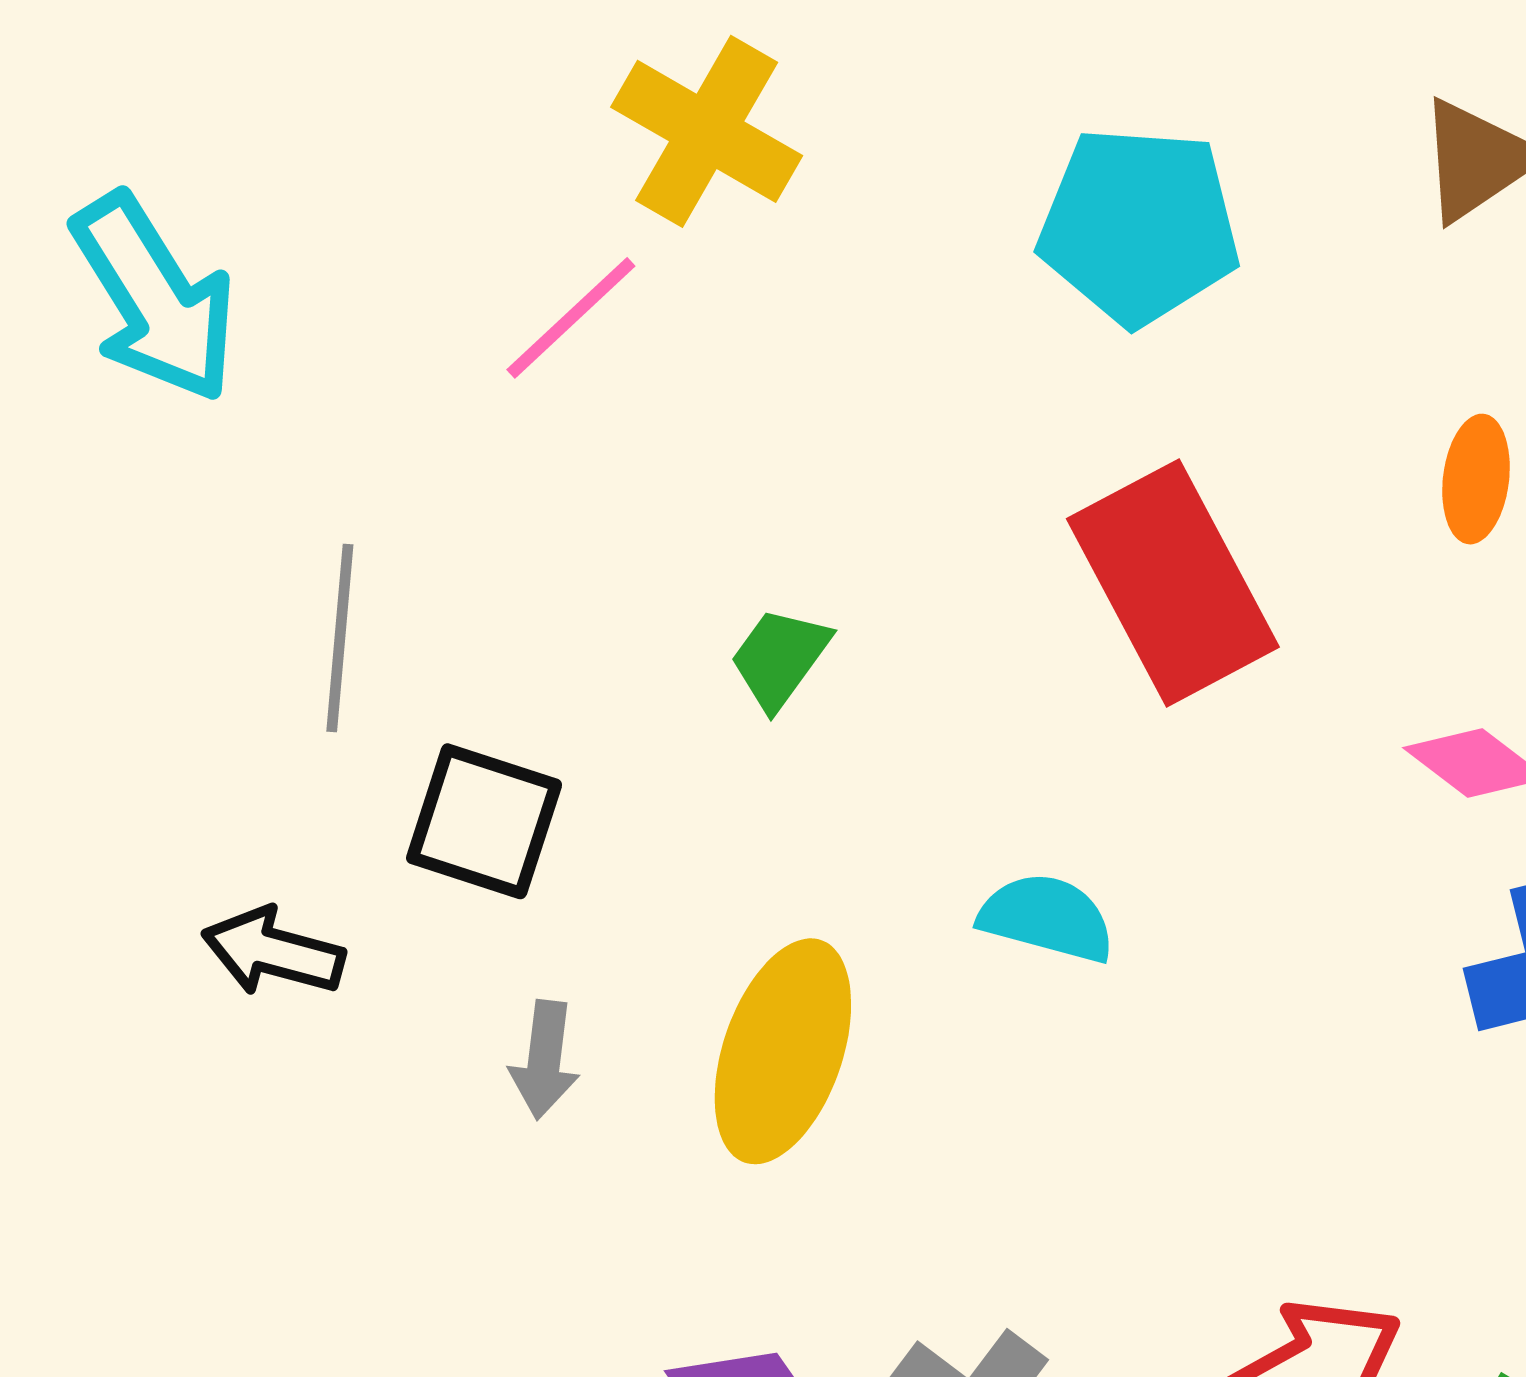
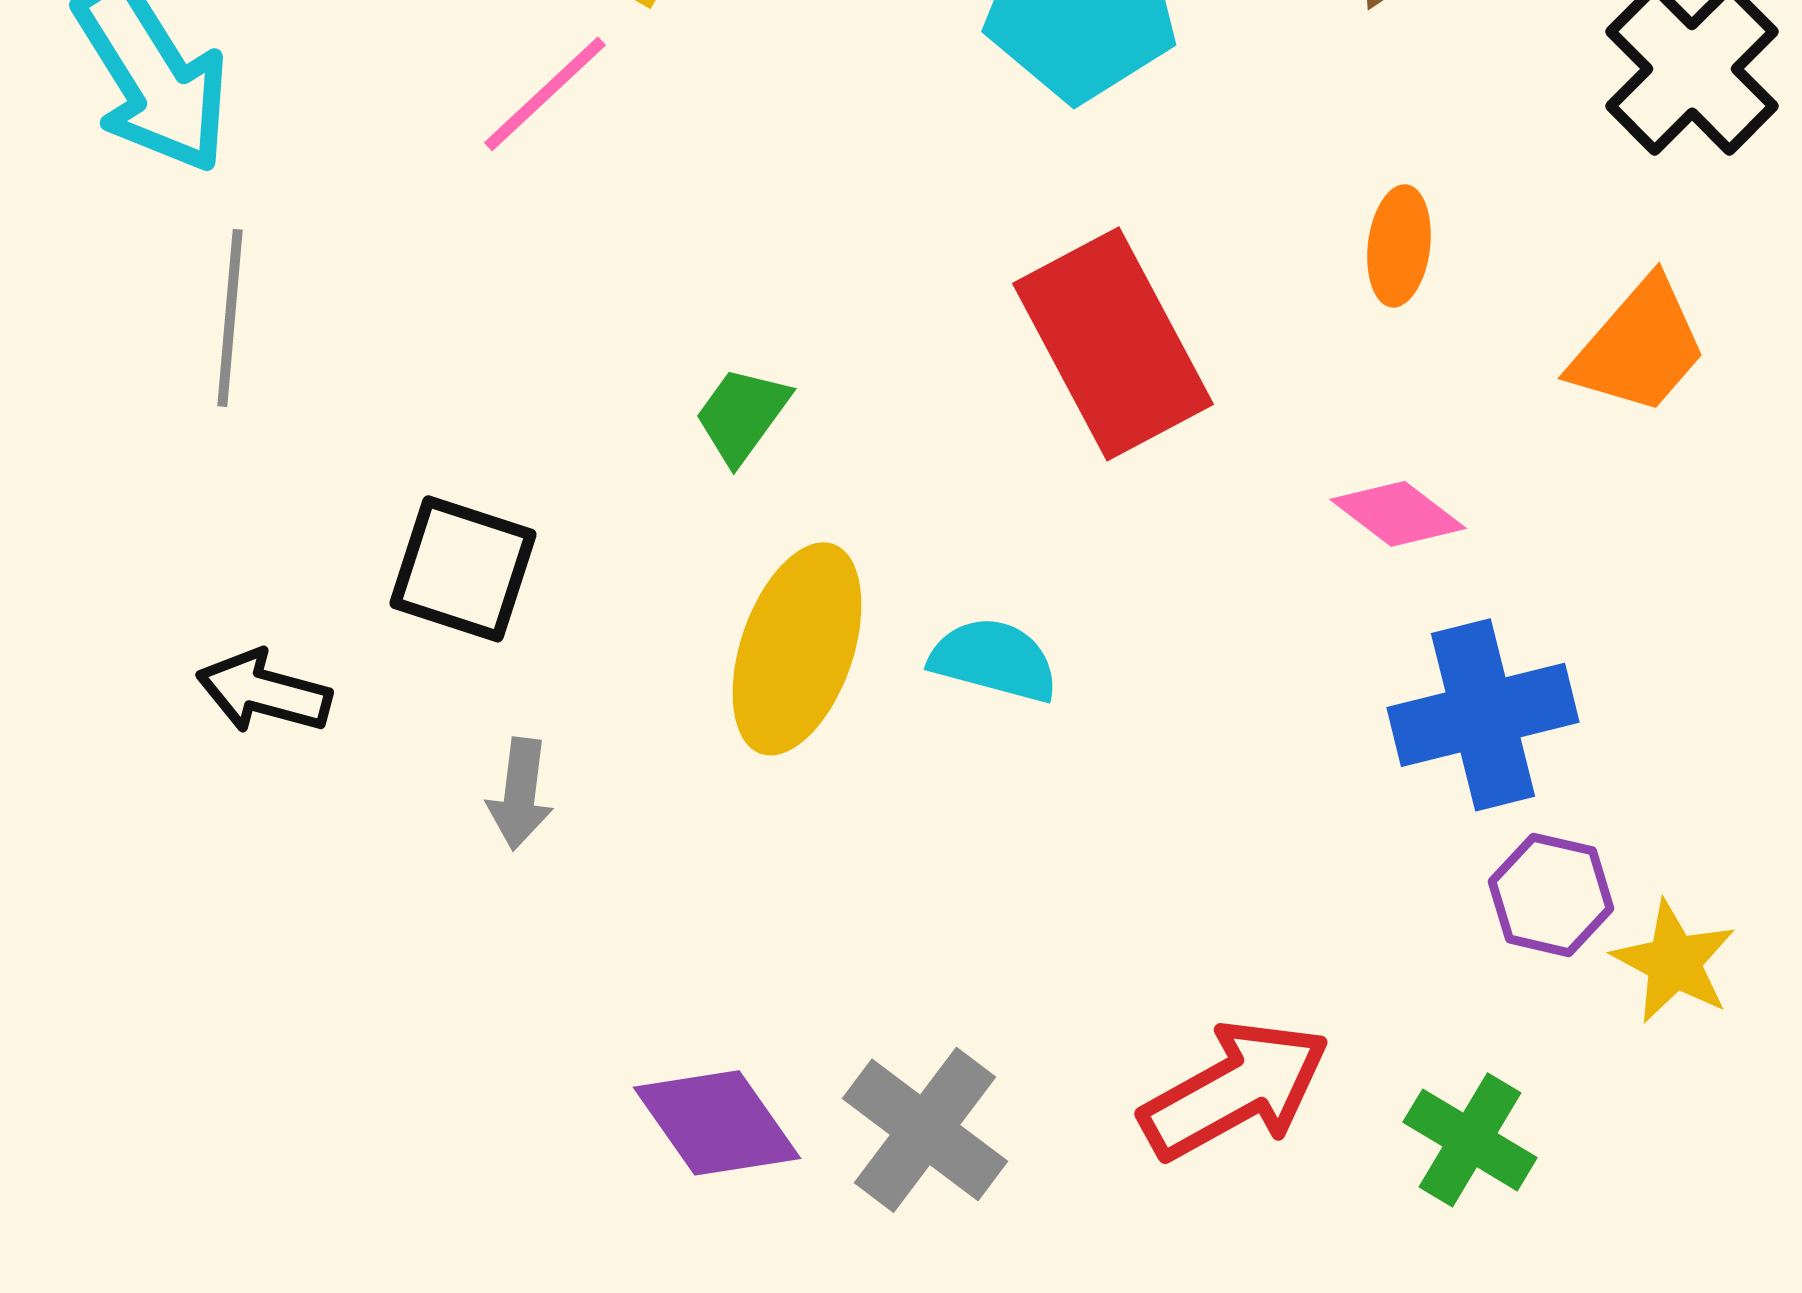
gray line: (340, 638) -> (230, 318), moved
yellow ellipse: (783, 1051) -> (797, 649), moved

